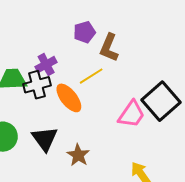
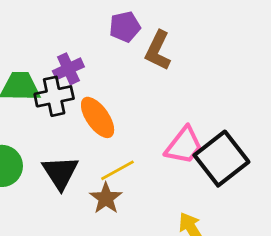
yellow line: (91, 76) -> (117, 170), moved
black square: (161, 101) -> (221, 159), moved

